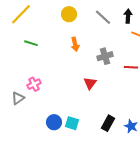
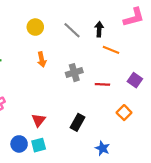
red triangle: (90, 83) -> (39, 120), moved
cyan square: (72, 123) -> (39, 145), turned -32
black rectangle: (108, 123) -> (78, 122), moved

